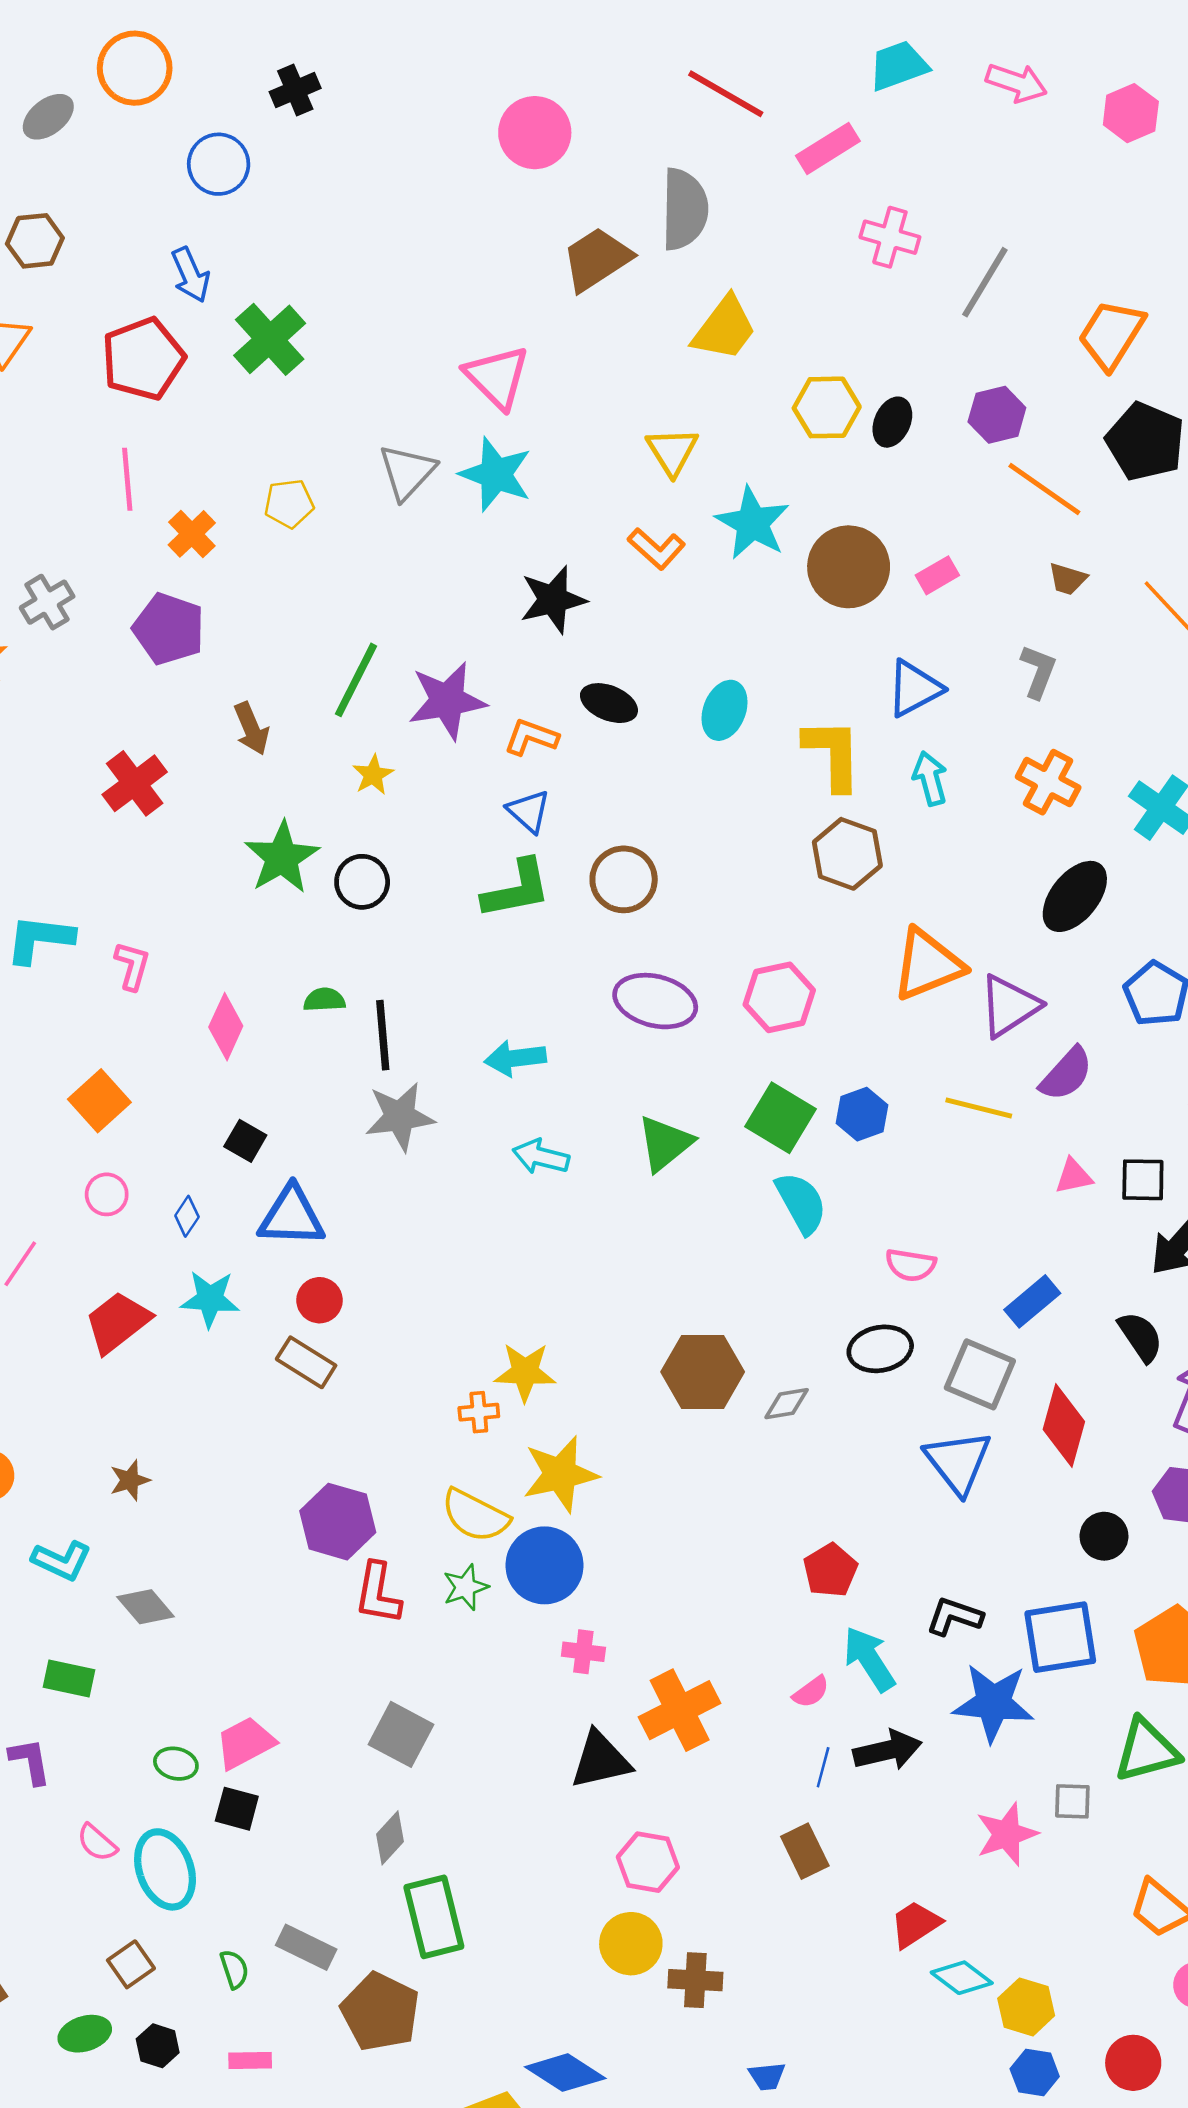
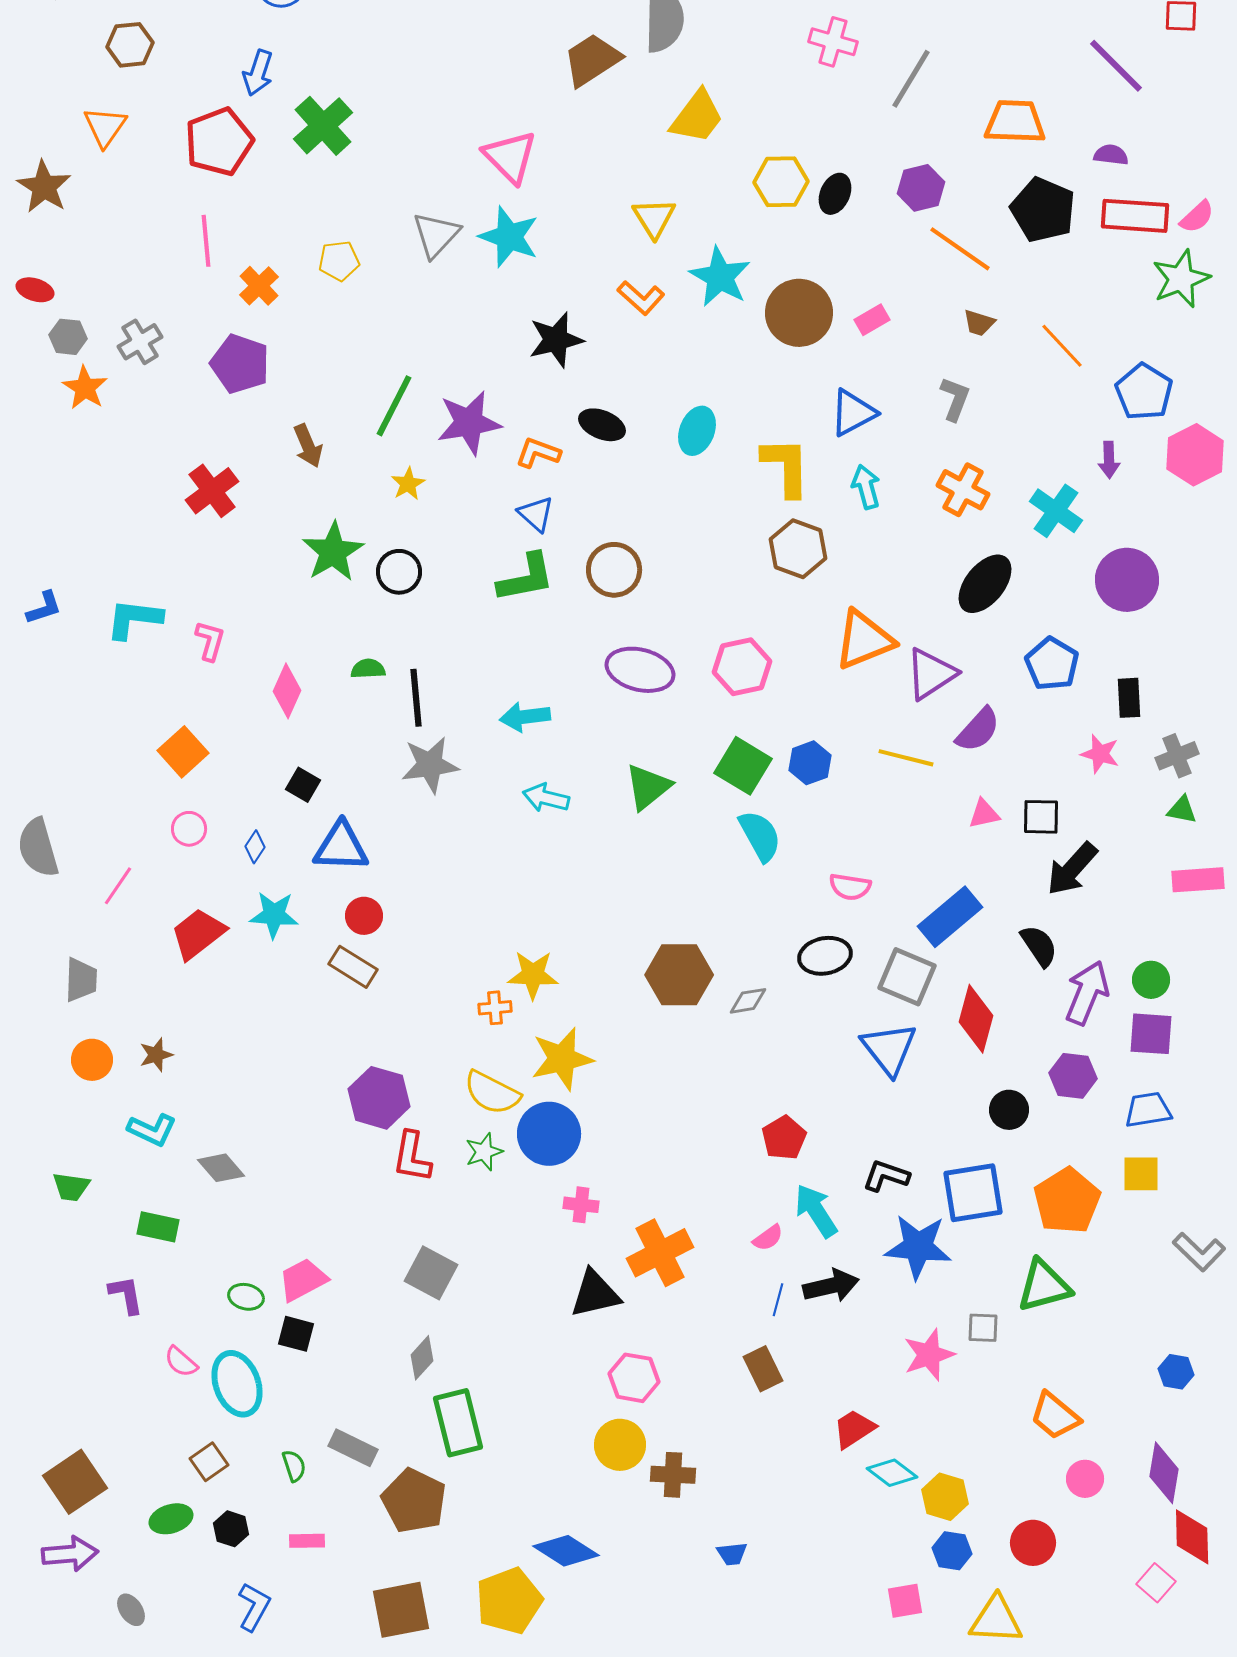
blue arrow: (191, 275) -> (258, 73), turned 42
orange trapezoid: (1111, 334) -> (1015, 122), turned 60
blue rectangle: (1032, 1301) -> (950, 917), size x1.4
brown star: (130, 1480) -> (156, 1055), moved

